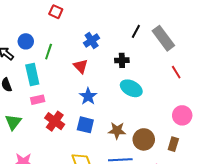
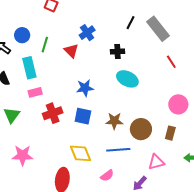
red triangle: (81, 66) -> (71, 51), moved
blue star: (88, 96) -> (85, 88), turned 30
red cross: (55, 121) -> (53, 113), turned 36

